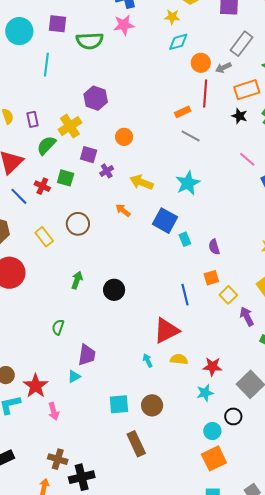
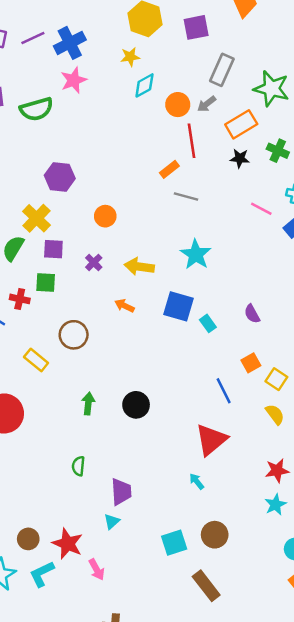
purple square: (89, 155) -> (53, 249), moved
purple semicircle: (214, 247) -> (252, 314), moved
yellow semicircle: (179, 359) -> (275, 414), moved, turned 60

